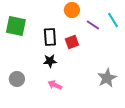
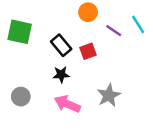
black rectangle: (50, 37) -> (61, 45), turned -36
gray star: (107, 78) -> (109, 95), moved
pink arrow: (55, 85) -> (67, 104), size x1.5

